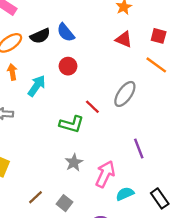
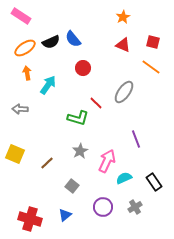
red circle: (68, 66) -> (83, 68), moved
brown line: (35, 197) -> (47, 163), moved

